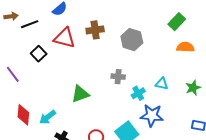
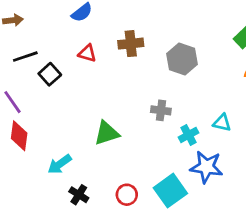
black line: (30, 24) -> (25, 57), moved
red triangle: (65, 38) -> (87, 53), size x0.6
red diamond: (23, 115) -> (19, 136), moved

